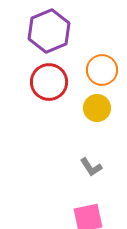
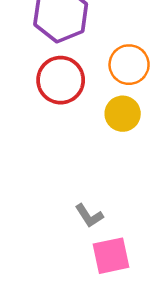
gray L-shape: (91, 167) -> (89, 216), moved

